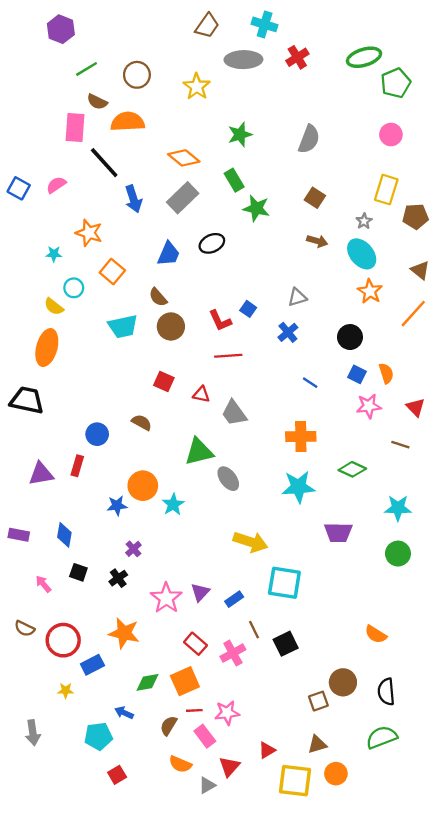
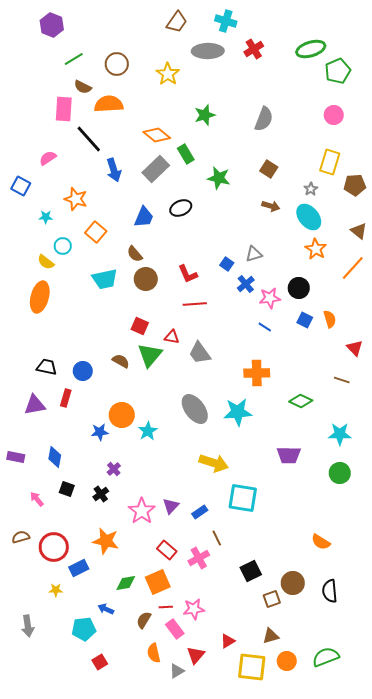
green rectangle: (234, 180) -> (186, 154), moved
blue square: (19, 188) -> (21, 186), moved
blue square: (248, 309) -> (227, 264), moved
black trapezoid: (27, 400) -> (47, 367), moved, size x0.7
pink star: (369, 406) -> (270, 298), moved
green triangle: (199, 452) -> (150, 355), moved, turned -36
gray ellipse: (228, 479) -> (195, 409), size x1.4
cyan star: (298, 487) -> (238, 412), moved
brown semicircle: (25, 628) -> (21, 537), turned 138
black square: (286, 644) -> (251, 571), moved
green semicircle: (382, 737) -> (326, 657), moved
orange semicircle: (180, 764) -> (154, 653), turned 54

